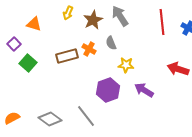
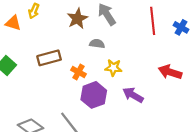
yellow arrow: (68, 13) -> (34, 11), moved
gray semicircle: (111, 43) -> (97, 44), turned 120
orange cross: (89, 49) -> (78, 72), moved

